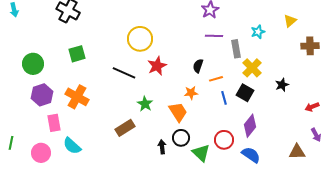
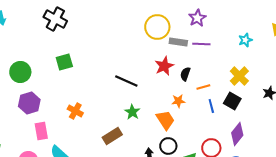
yellow circle: (140, 39) -> (157, 27), moved
gray rectangle: (236, 49) -> (178, 42), moved, turned -72
red star: (157, 66) -> (164, 66), moved
black line: (124, 73) -> (126, 81), moved
orange cross: (77, 97) -> (75, 111), moved, size x0.7

